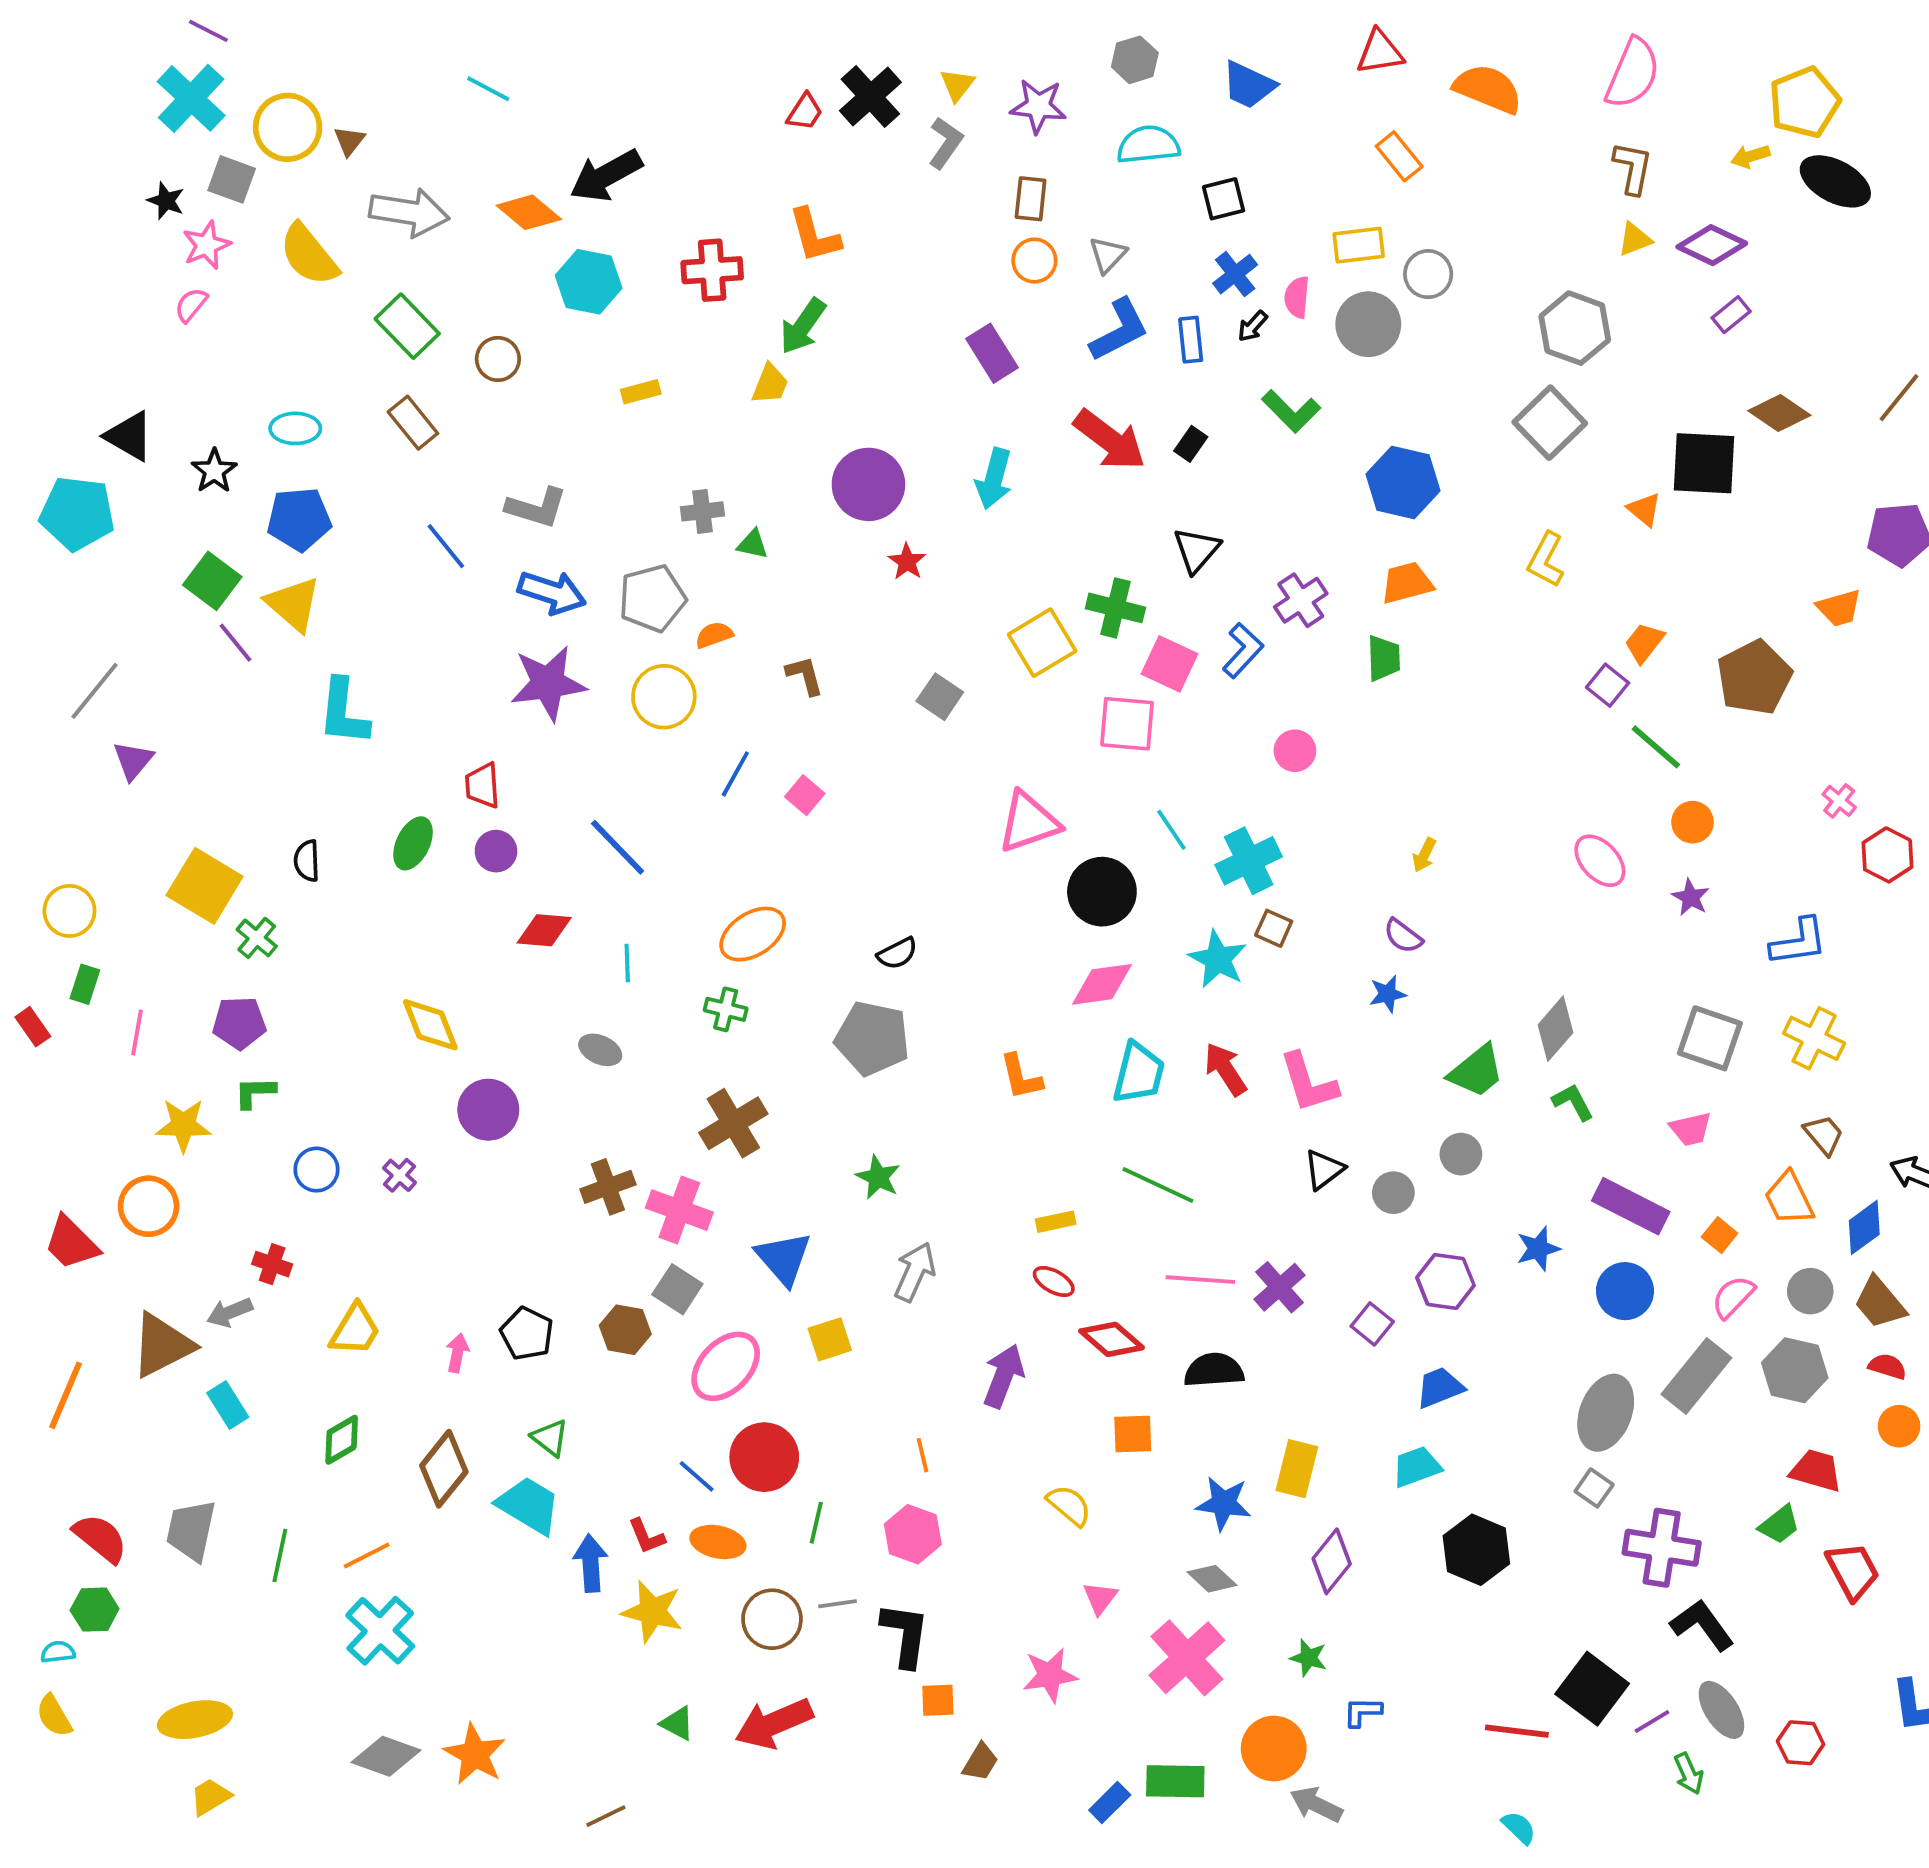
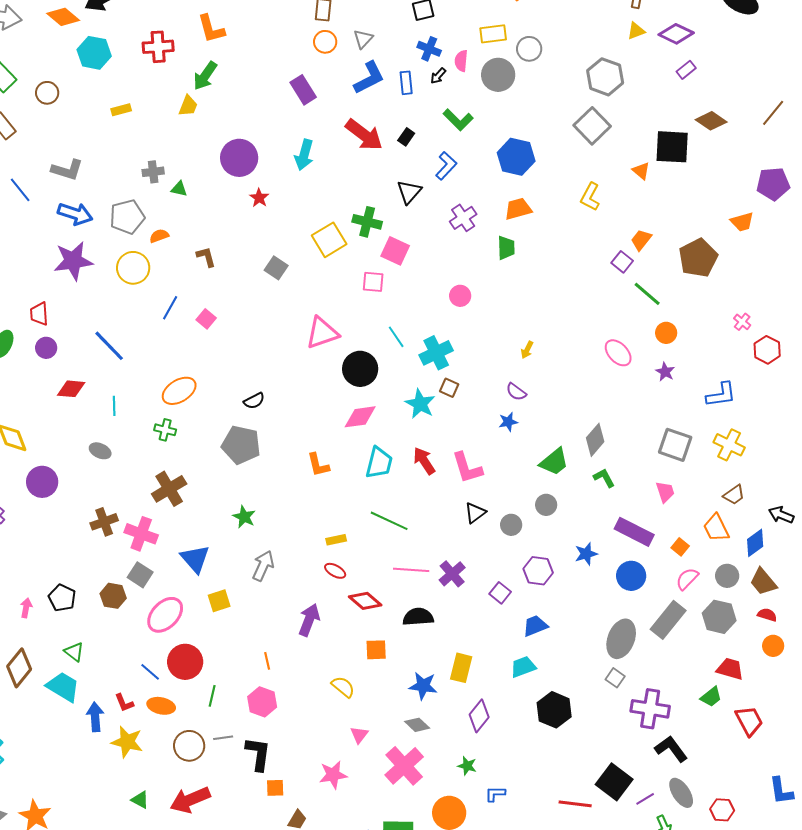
blue cross: (1235, 274) -> (429, 49), turned -30
blue L-shape: (1243, 650) -> (446, 166), moved
pink square: (1127, 724) -> (373, 282), size x0.7
pink trapezoid: (1691, 1129) -> (665, 492), turned -95
brown trapezoid: (1824, 1135) -> (734, 495), turned 95

